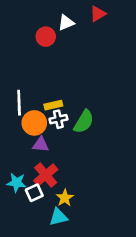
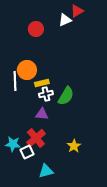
white triangle: (66, 23) -> (65, 20), moved
orange circle: (34, 123) -> (27, 70), moved
purple triangle: (41, 145) -> (42, 114), moved
yellow star: (65, 198) -> (74, 146), moved

